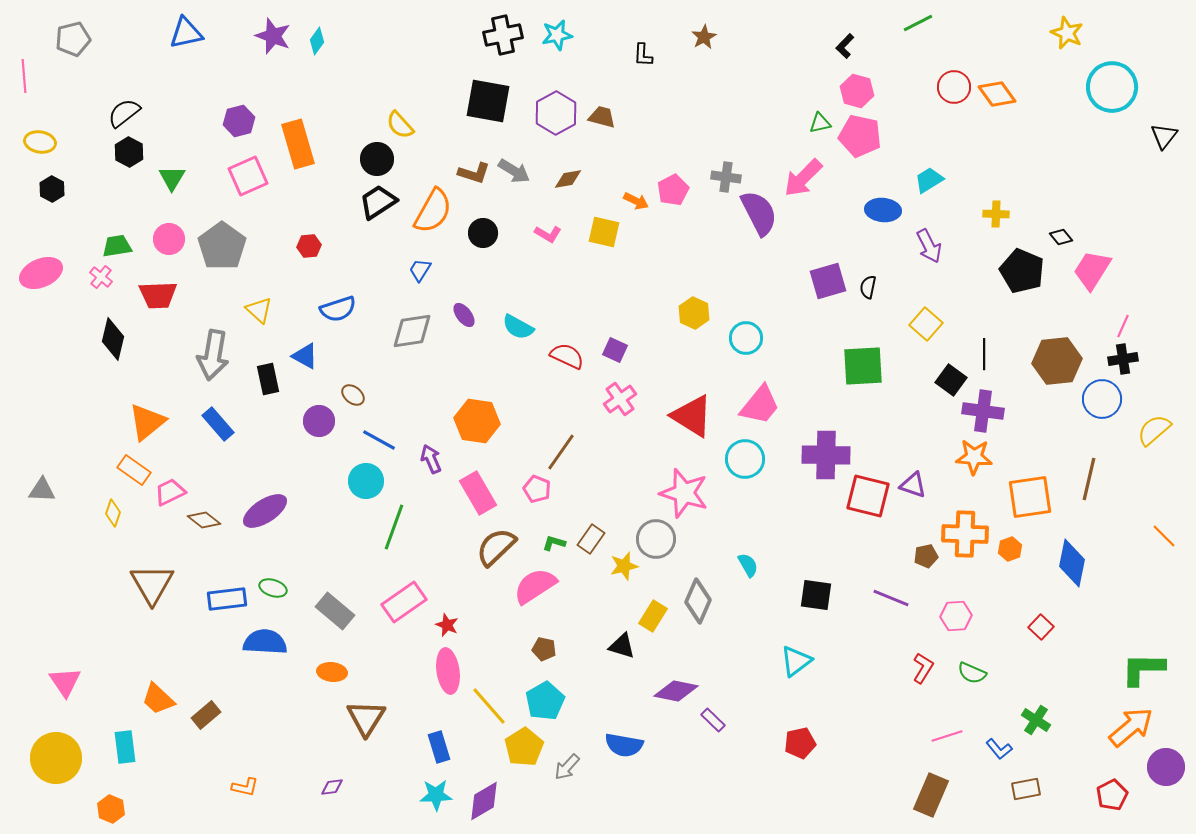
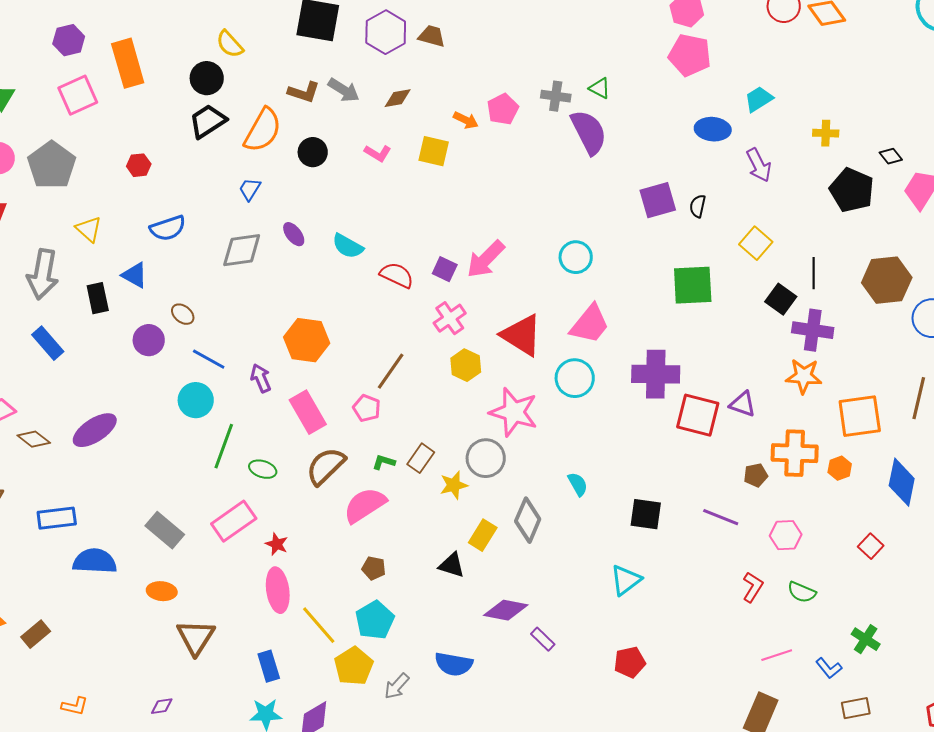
green triangle: (820, 123) -> (600, 88), moved, turned 40
pink arrow: (803, 178) -> (486, 259), moved
yellow hexagon: (694, 313) -> (466, 365), moved
green ellipse: (273, 588) -> (263, 469), moved

